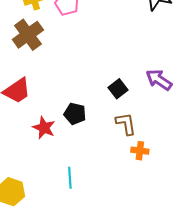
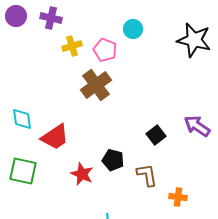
brown cross: (28, 35) -> (96, 85), moved
brown L-shape: (126, 124) -> (147, 175), moved

